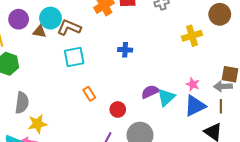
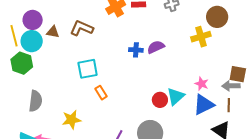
brown circle: (220, 14) -> (217, 17), moved
cyan circle: (51, 18) -> (32, 41), moved
cyan square: (74, 57) -> (88, 69), moved
purple semicircle: (150, 92) -> (156, 47), moved
red circle: (118, 109) -> (160, 100), moved
yellow star: (37, 124) -> (71, 120), moved

